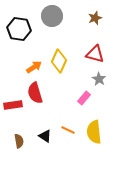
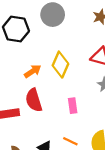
pink rectangle: (84, 98) -> (73, 106), moved, turned -48

